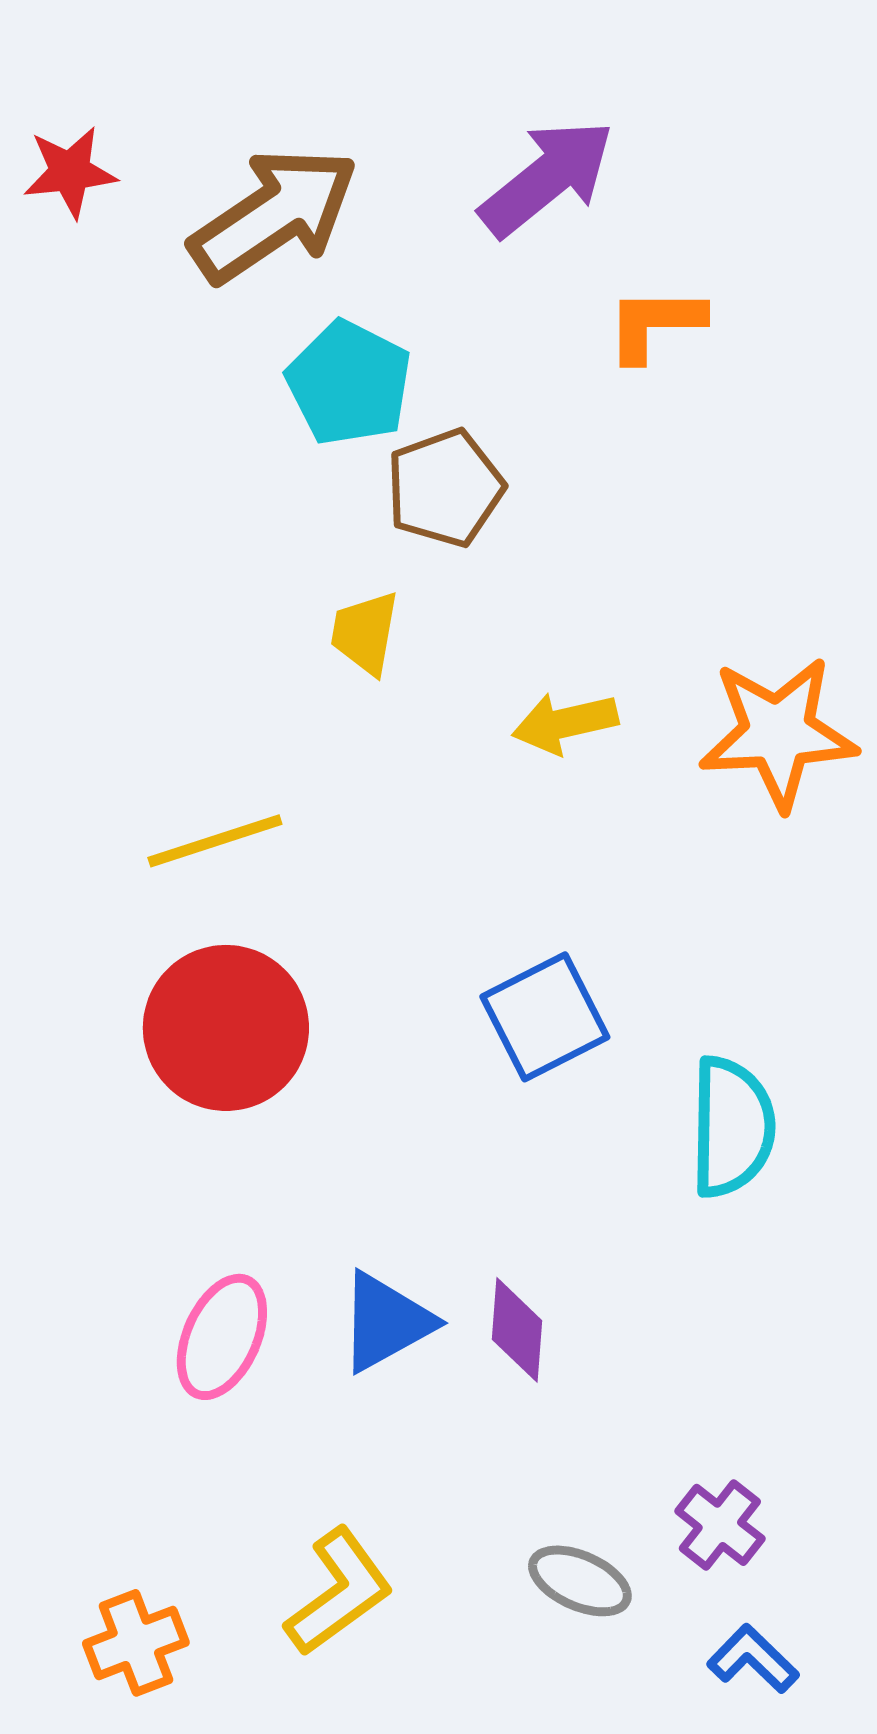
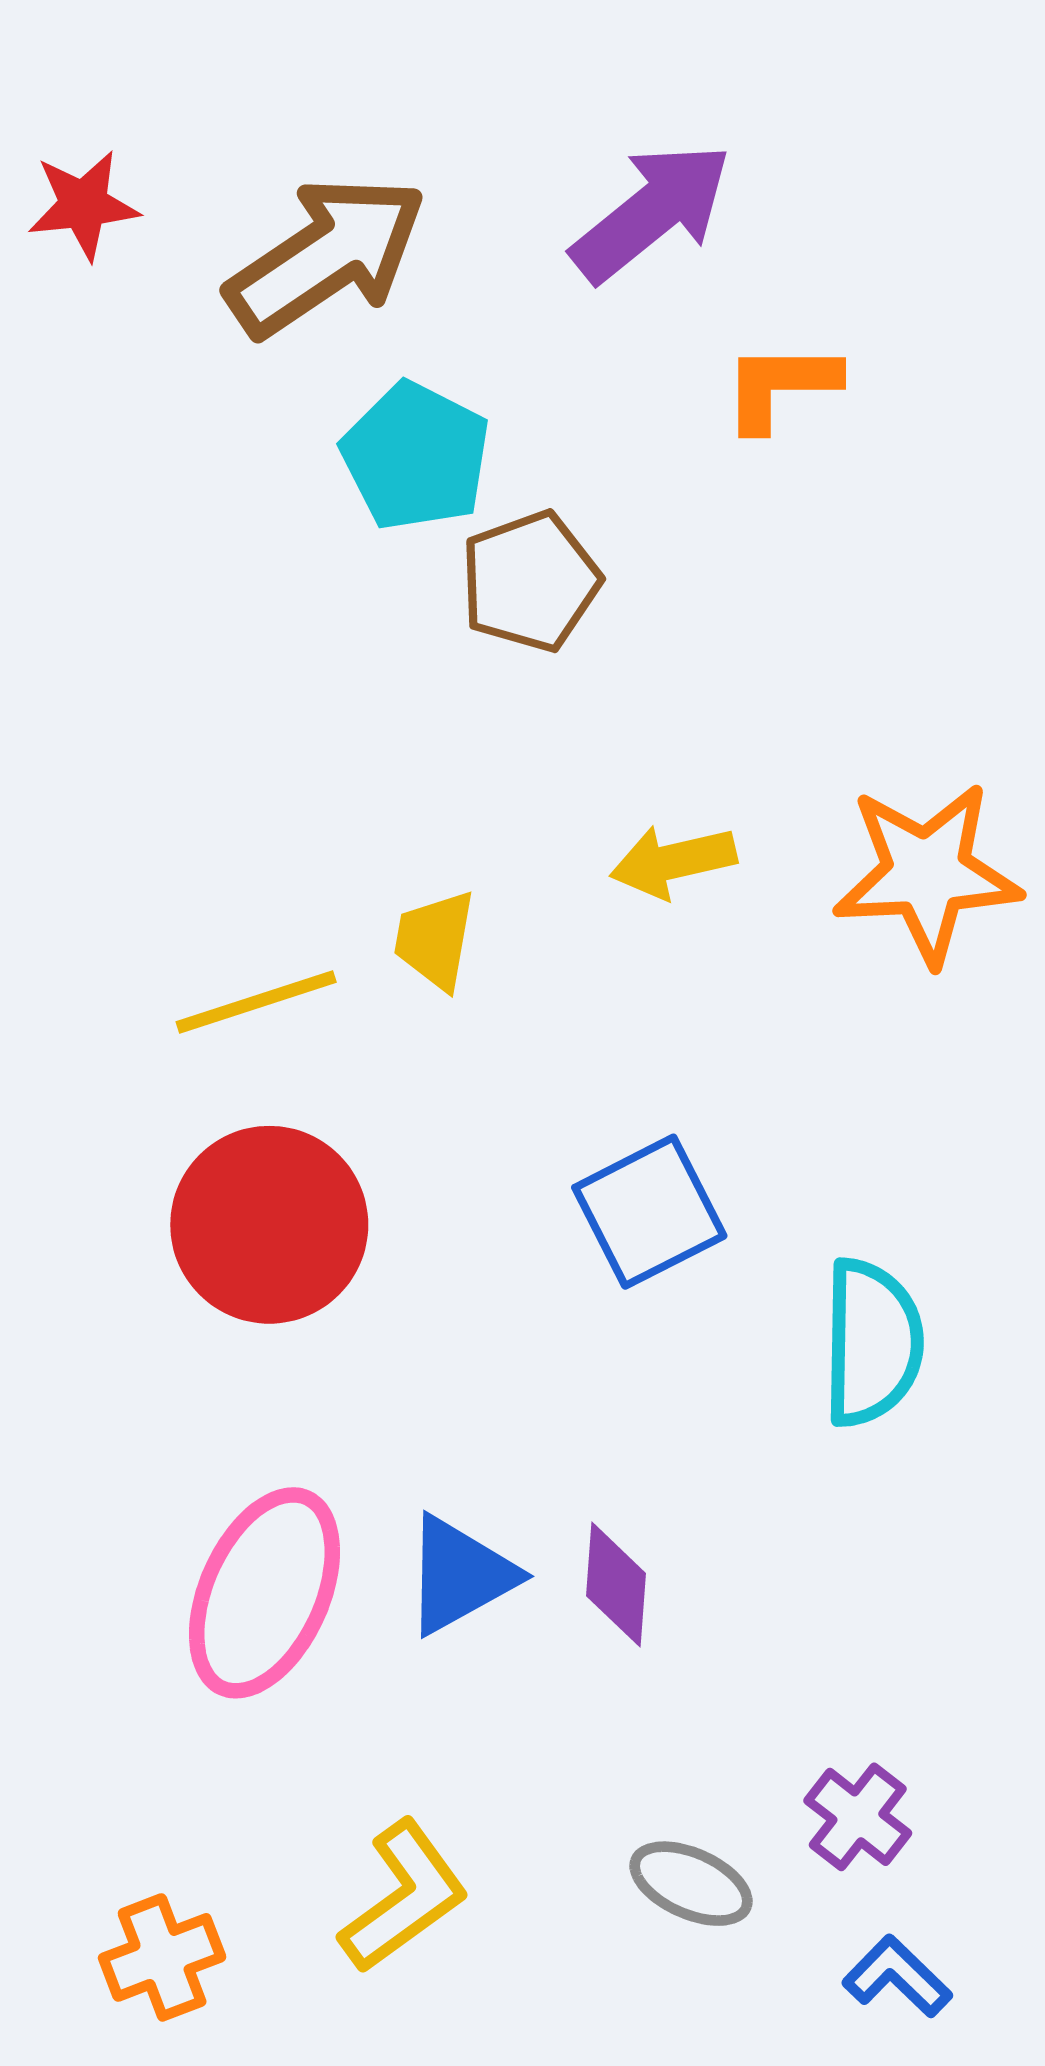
yellow trapezoid: (365, 633) -> (435, 940), moved
pink ellipse: (222, 1337) -> (264, 1593), size x1.4

